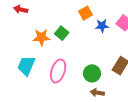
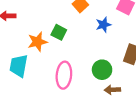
blue star: (102, 26) -> (103, 25), moved
cyan trapezoid: (26, 66) -> (19, 66), moved

